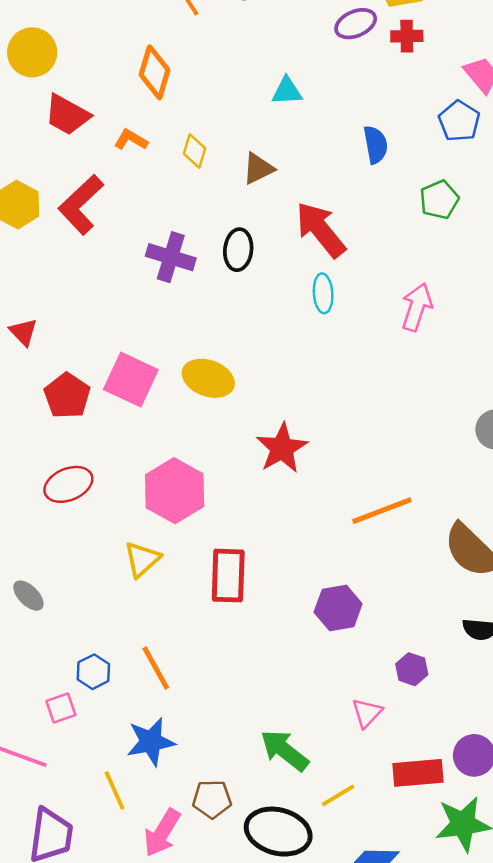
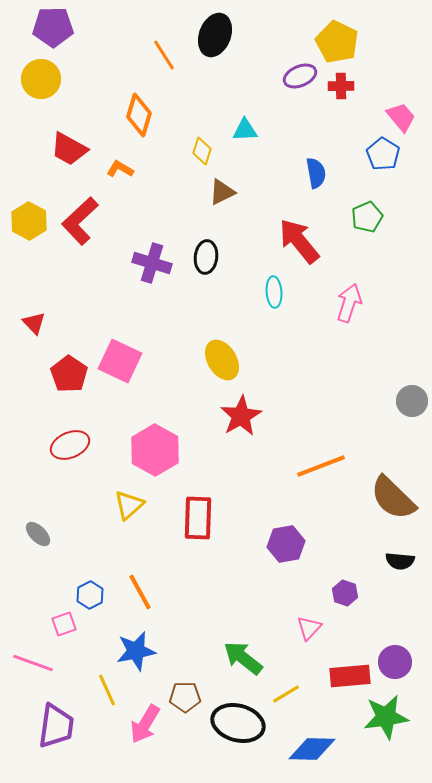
yellow circle: (32, 52) -> (41, 79), moved
yellow diamond: (194, 151) -> (202, 151), moved
red arrow: (321, 230) -> (299, 241), moved
yellow ellipse: (208, 378) -> (222, 360), moved, turned 39

